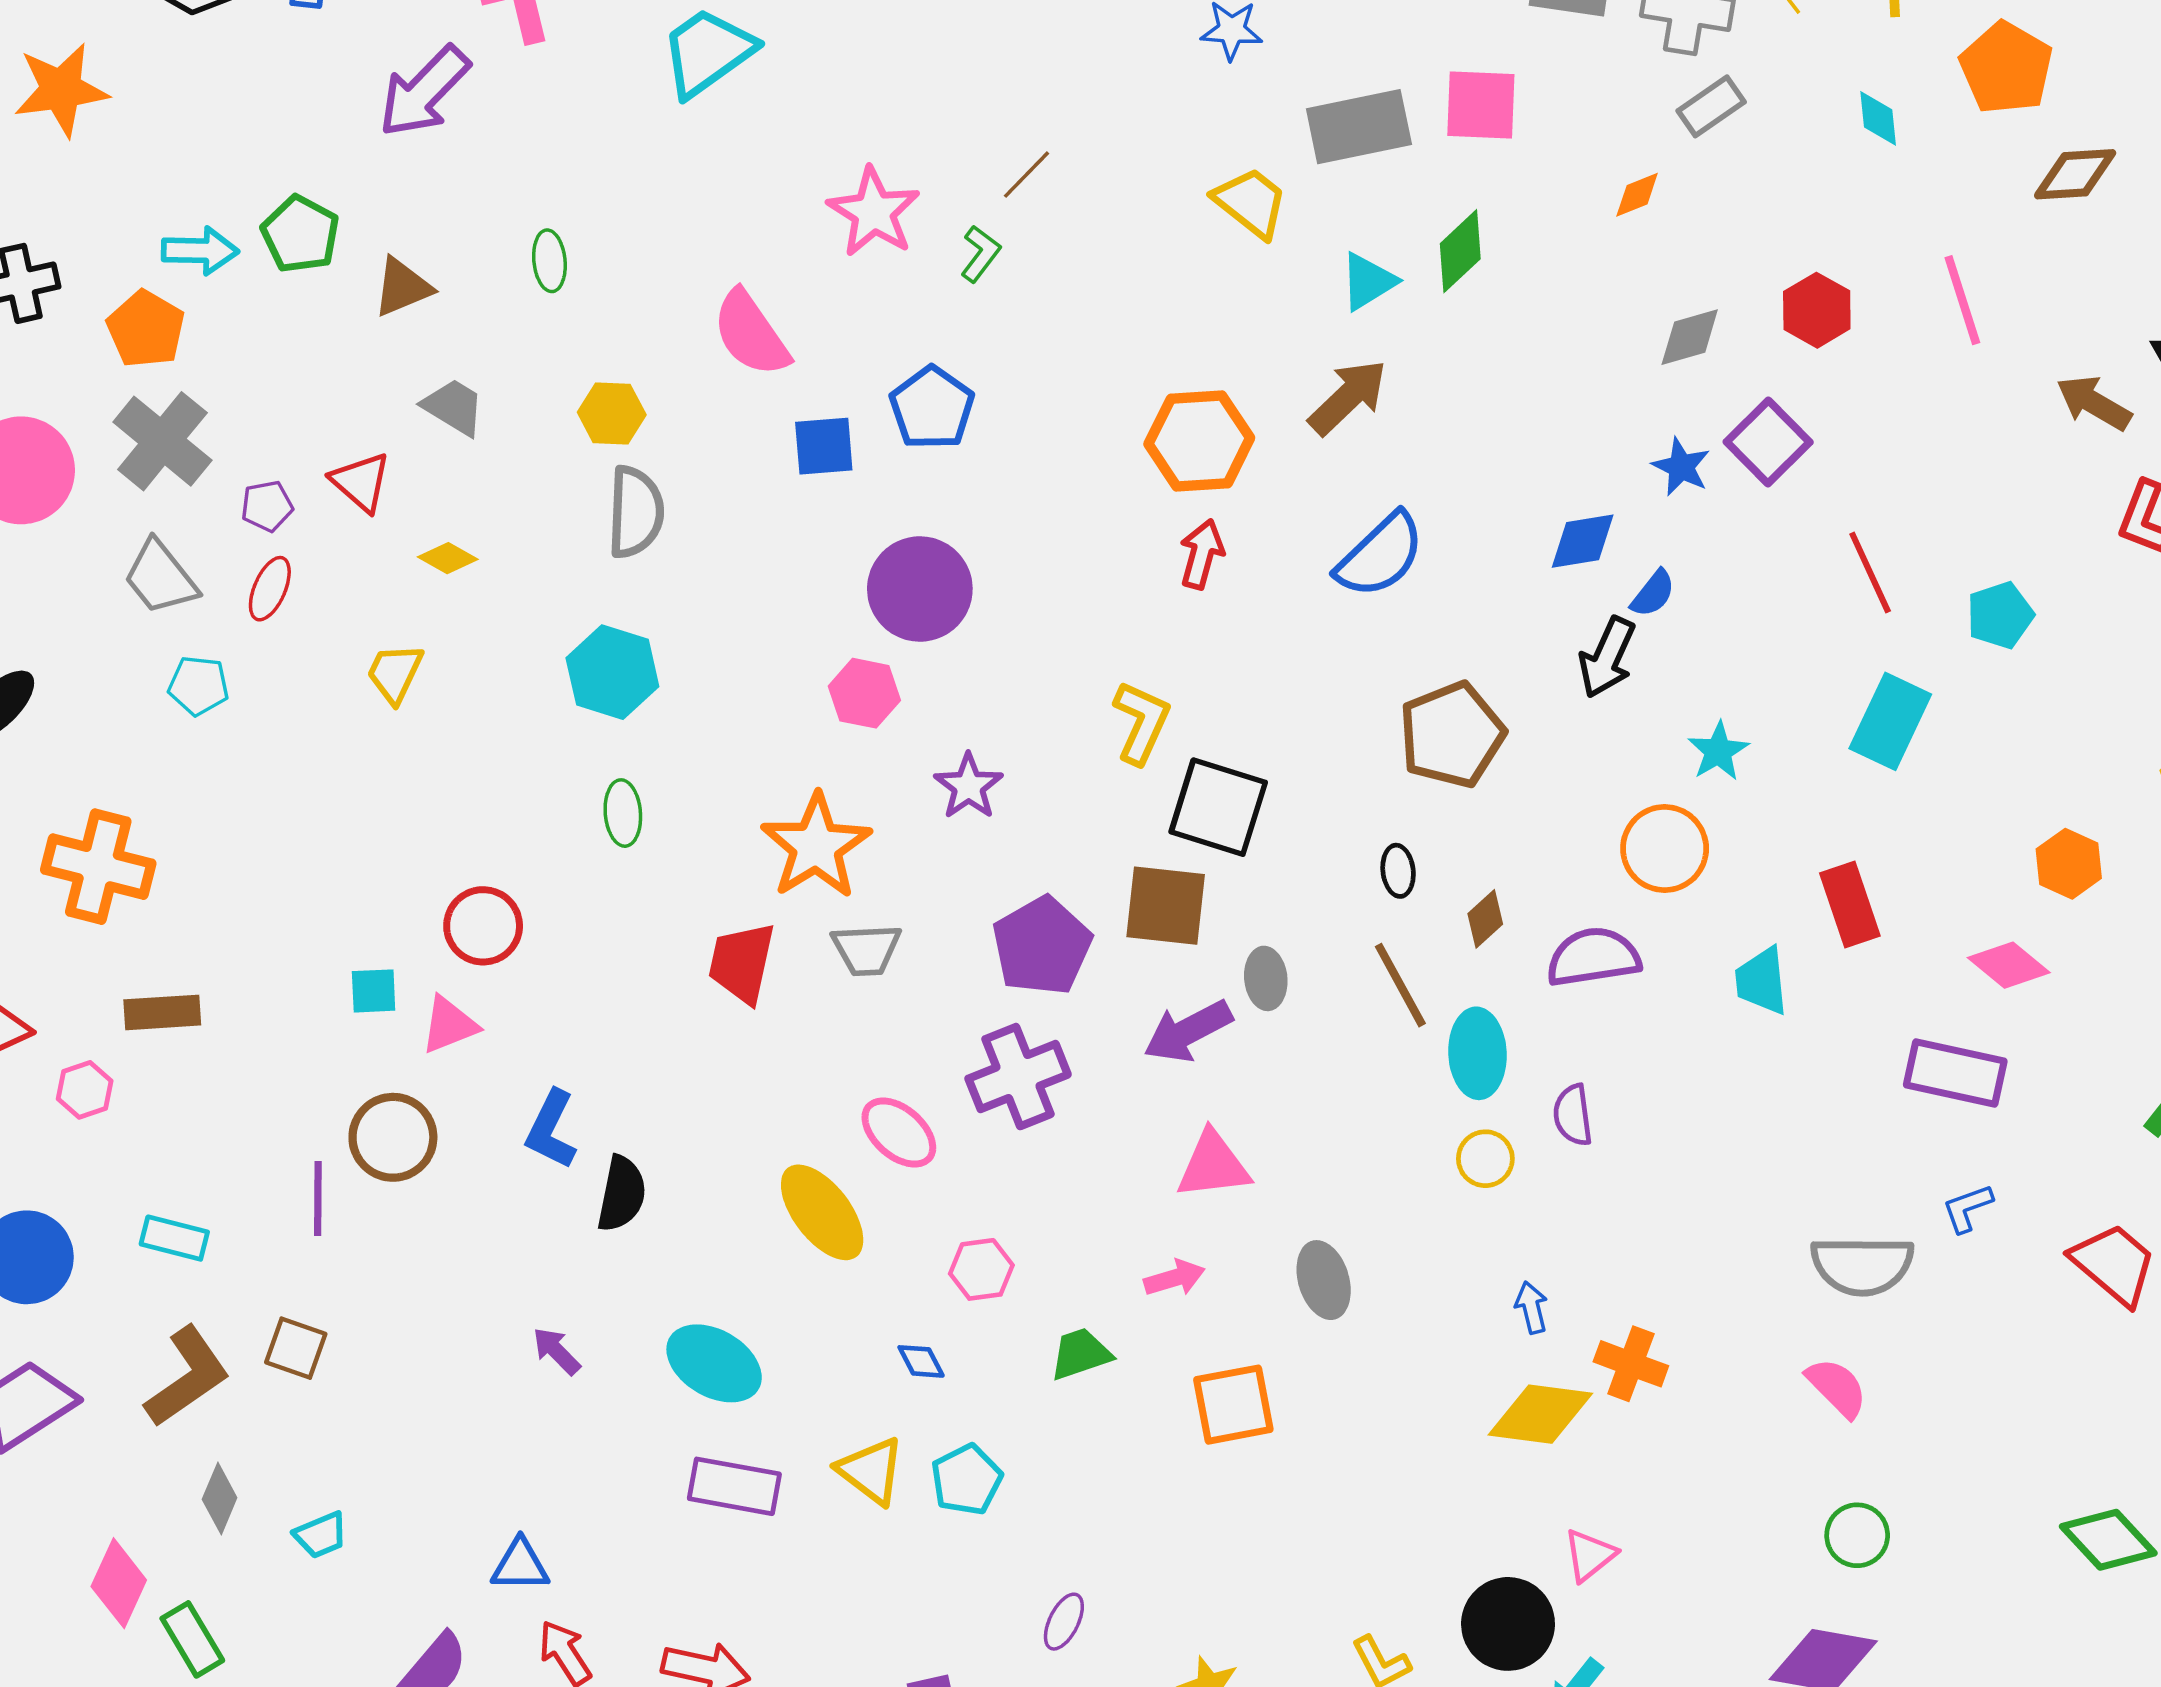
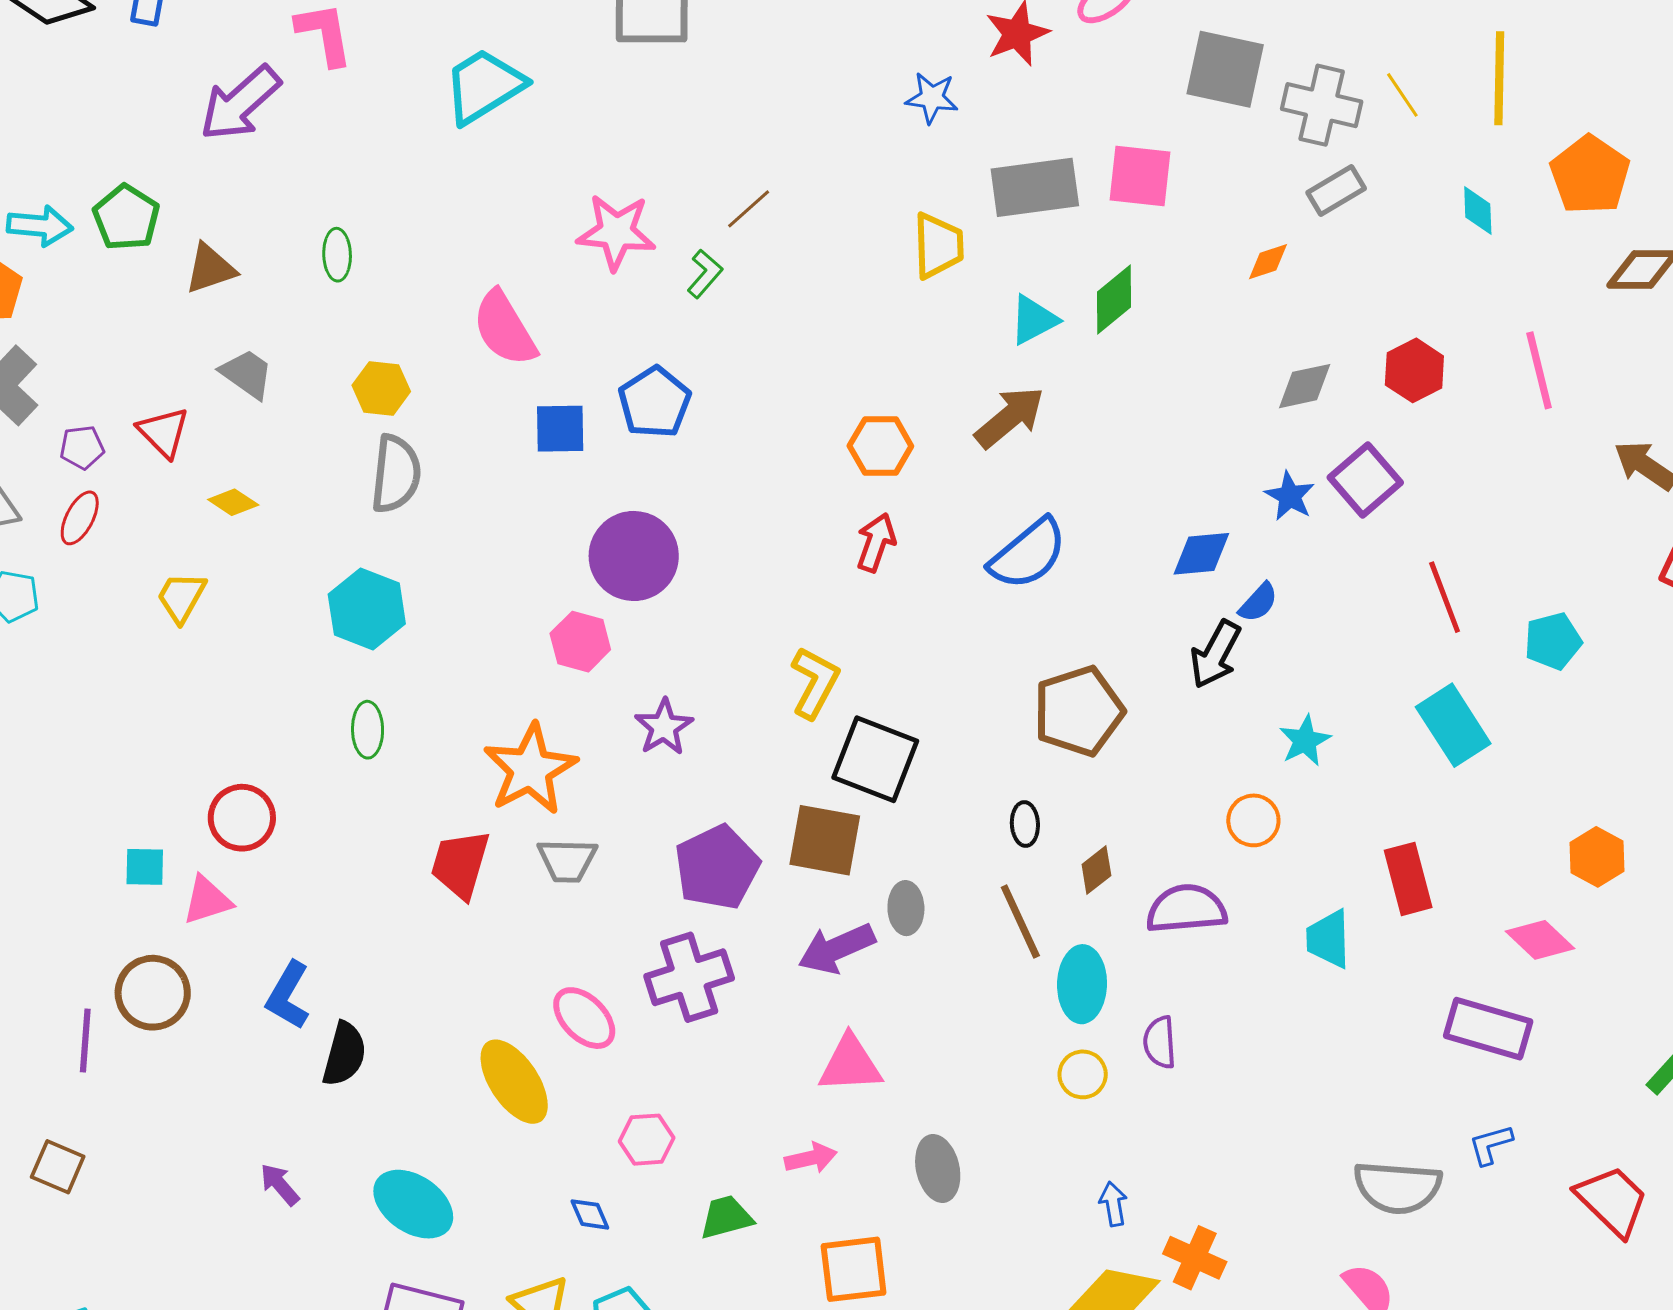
yellow trapezoid: (1251, 202) -> (938, 246), turned 46
pink star: (874, 212) -> (616, 232), turned -30
orange hexagon: (1199, 441) -> (880, 446), size x0.7
cyan rectangle: (1890, 721) -> (1453, 725), turned -62
orange circle: (1665, 849) -> (1253, 820), size x0.7

